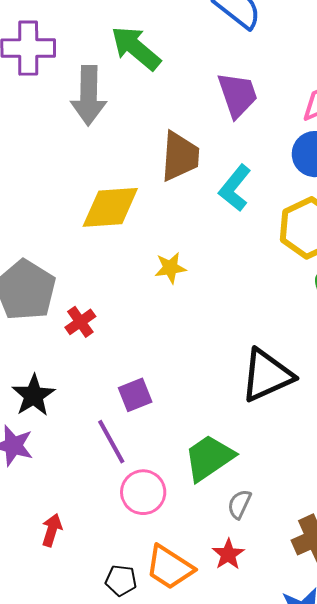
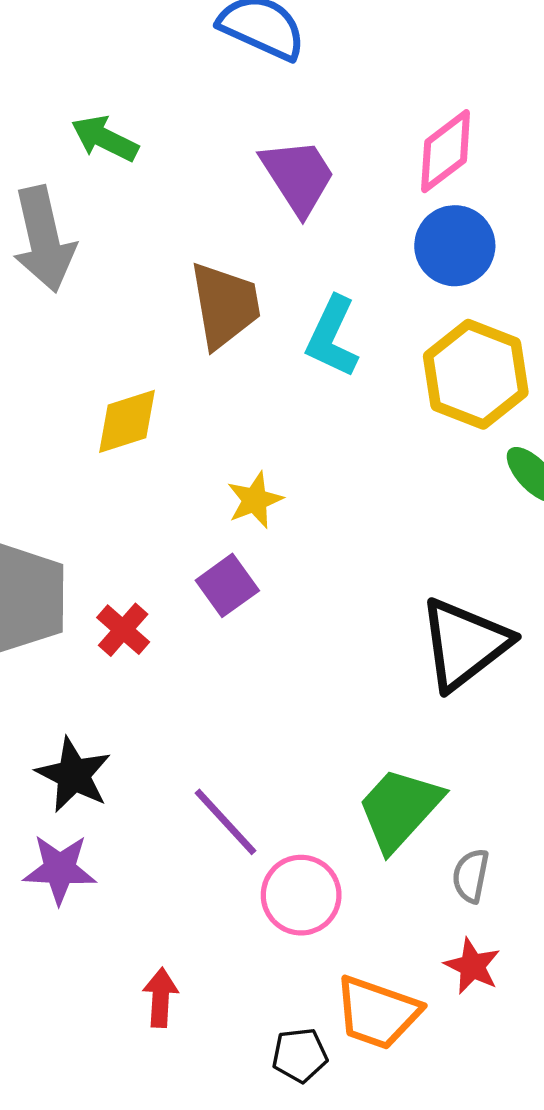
green arrow: (136, 48) -> (105, 139), size x0.7
yellow diamond: (110, 207) -> (127, 421), size x0.7
purple square: (135, 395) -> (227, 585), moved

